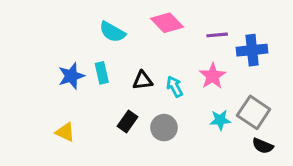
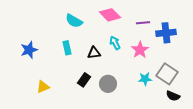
blue star: (71, 76) -> (29, 50), moved
cyan arrow: (175, 87) -> (115, 43), moved
yellow triangle: (65, 132) -> (43, 87), turned -48

